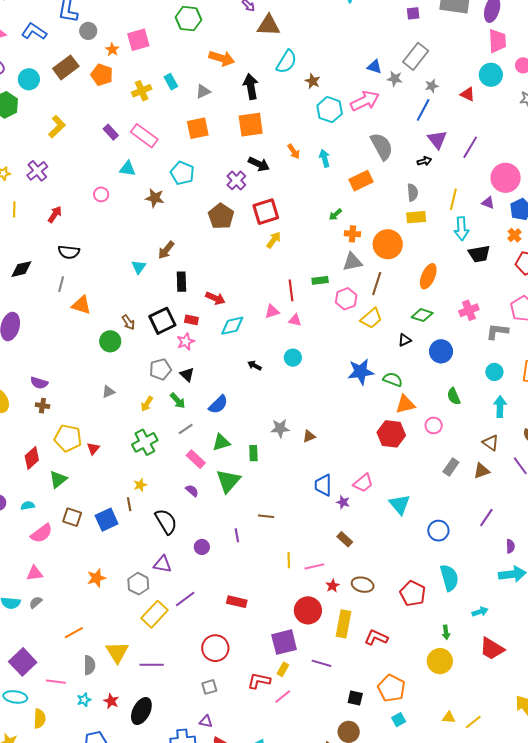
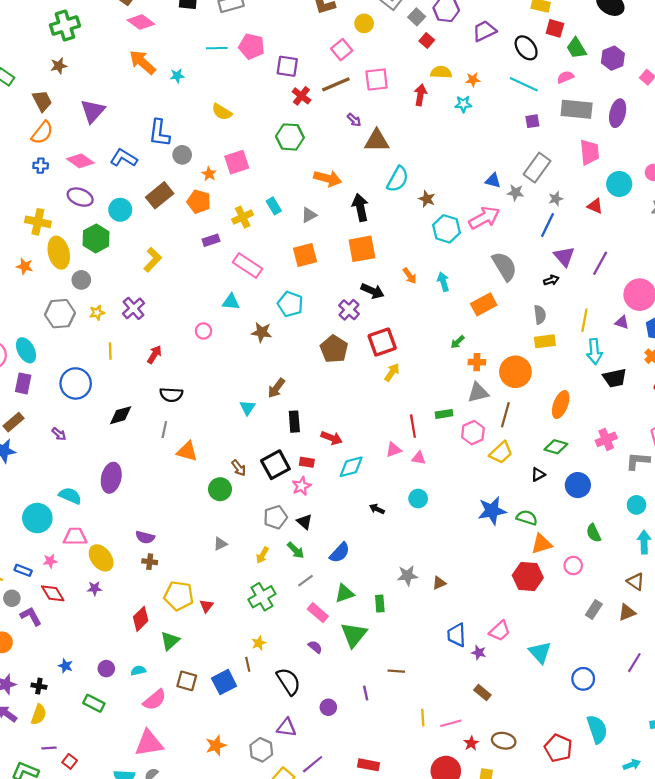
pink trapezoid: (497, 41) -> (589, 152), moved
purple rectangle: (111, 132) -> (211, 240), moved, turned -63
pink triangle: (35, 573) -> (149, 743), size x1.6

